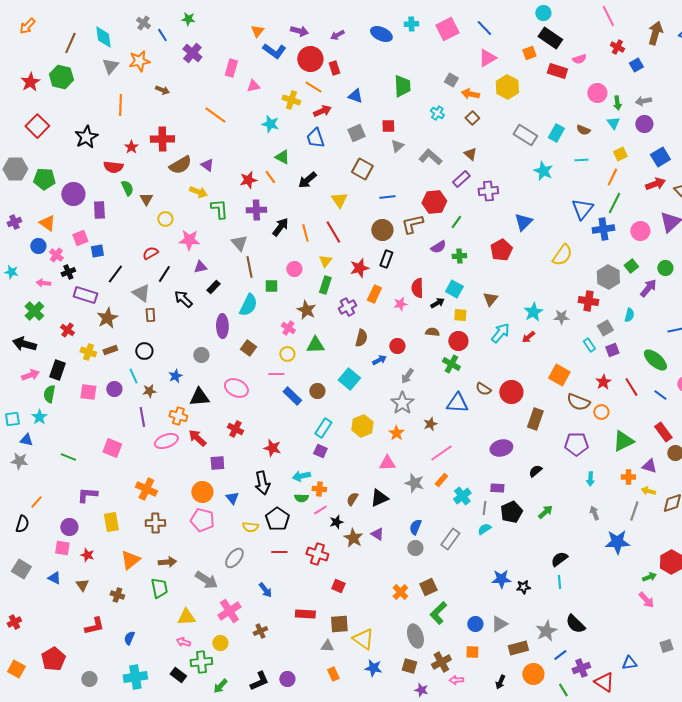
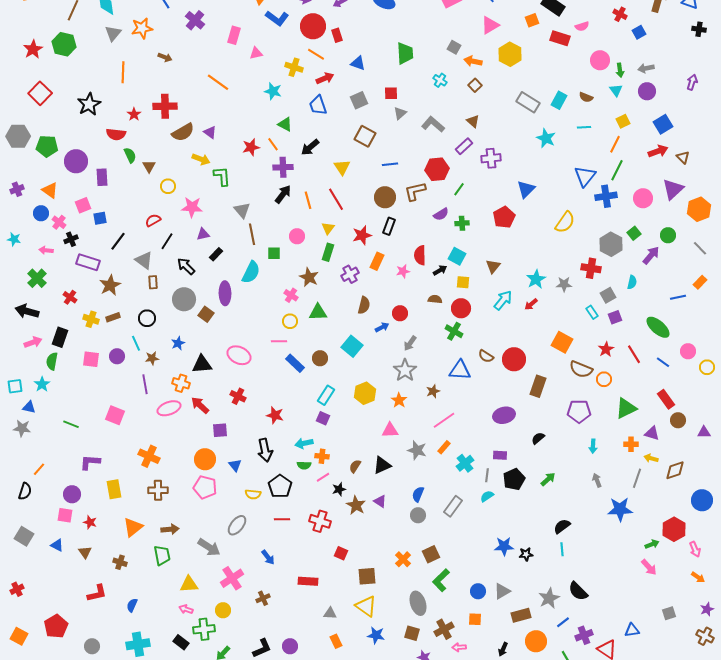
purple cross: (256, 210) -> (283, 167), moved
brown square: (248, 348) -> (206, 314), moved
gray circle: (201, 355) -> (184, 299), moved, size x1.5
brown square: (339, 624) -> (367, 576), moved

